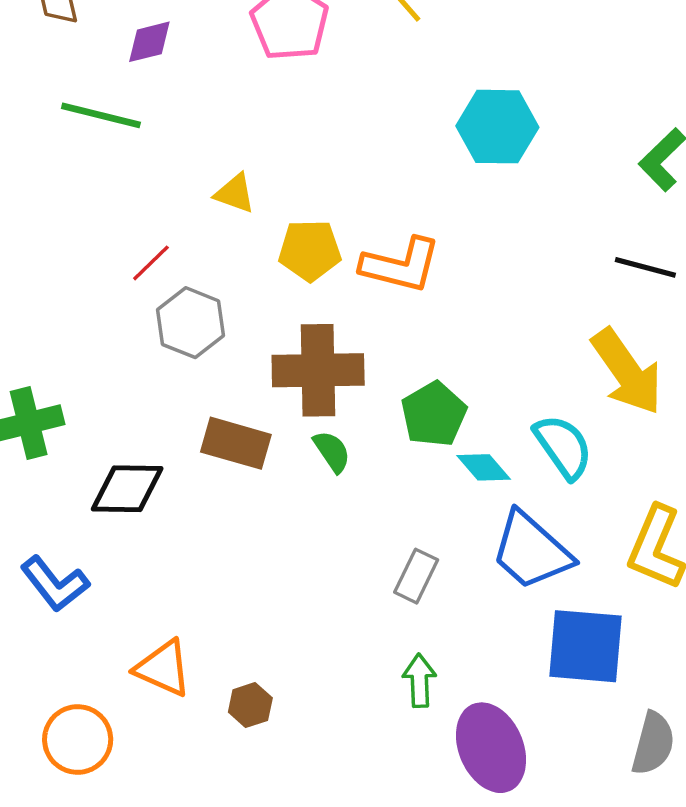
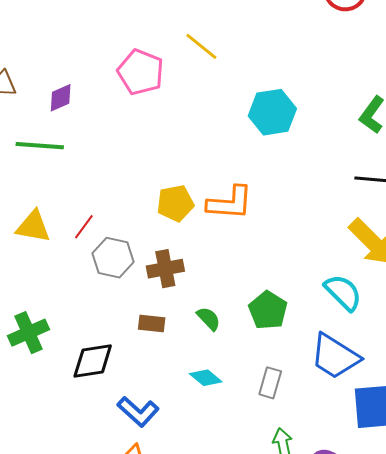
yellow triangle: (235, 193) -> (33, 227), moved, size x1.4
brown cross: (318, 370) -> (165, 269), moved, size x0.7
green pentagon: (434, 414) -> (268, 310), moved
brown rectangle: (236, 443) -> (152, 323), size x0.7
cyan diamond: (484, 467) -> (206, 378), moved
blue L-shape: (55, 584) -> (138, 412), moved

